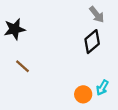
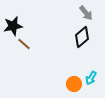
brown line: (22, 66) -> (24, 44), moved

